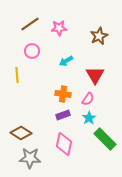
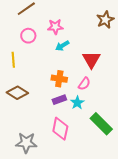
pink star: (59, 28) -> (55, 27), moved
brown star: (99, 36) -> (105, 20), moved
cyan star: (89, 118) -> (77, 103), moved
brown diamond: (21, 133) -> (17, 93), moved

